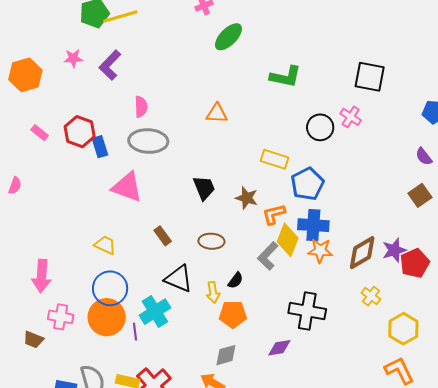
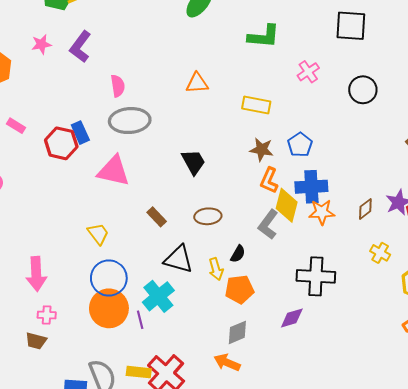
pink cross: (351, 117) -> (308, 72), moved, turned 30
black circle: (320, 127) -> (363, 90), moved
red hexagon: (80, 132) -> (61, 143), moved
yellow rectangle: (275, 159) -> (256, 105), moved
blue pentagon: (307, 184) -> (300, 145), size x0.7
brown star: (247, 198) -> (262, 150), moved
orange L-shape: (274, 214) -> (269, 180), turned -45
yellow trapezoid: (105, 245) -> (98, 234), turned 35
brown diamond: (362, 253) -> (365, 209), size x0.6
pink cross: (61, 317) -> (47, 315), moved, size x0.7

